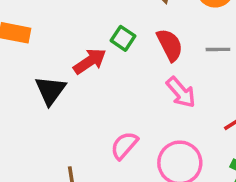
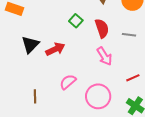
red arrow: (90, 61) -> (55, 49), moved

